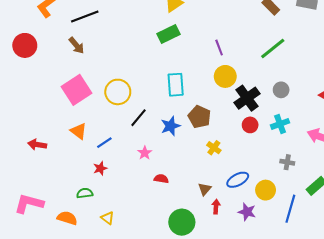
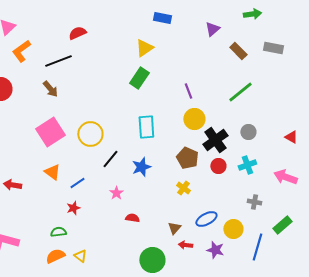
green rectangle: (168, 34) -> (139, 78), turned -30
brown pentagon: (199, 117) -> (187, 158), moved
red arrow: (216, 207) -> (185, 245), turned -88
orange semicircle: (67, 218) -> (55, 256), moved, turned -42

